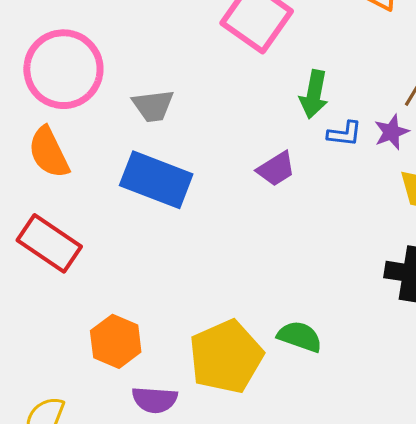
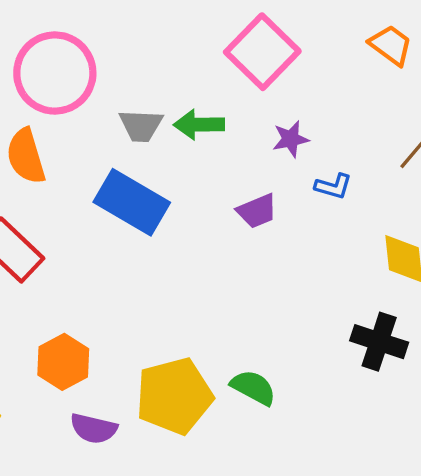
green arrow: (314, 94) -> (199, 125), moved, turned 69
purple star: (391, 132) -> (291, 139), moved

